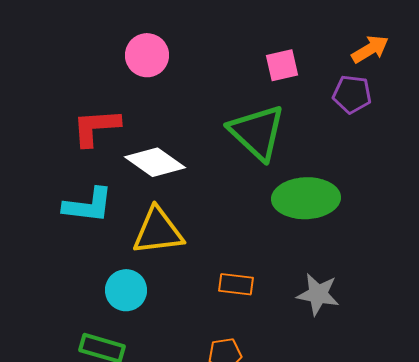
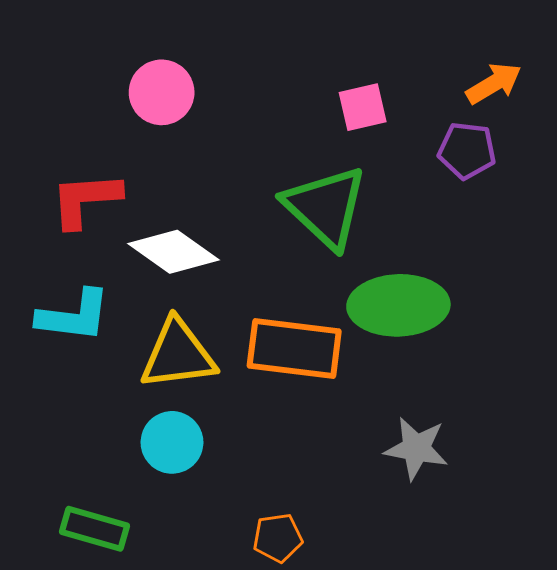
orange rectangle: (236, 284) -> (294, 349), moved, size x1.8
cyan circle: (126, 290) -> (172, 442), moved

